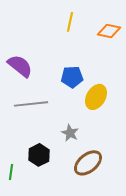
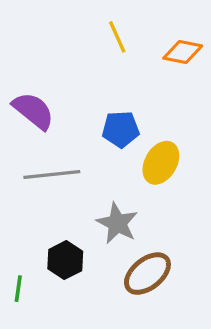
yellow line: (70, 22) -> (117, 37), turned -36
gray star: (70, 133) -> (117, 223), size x1.4

